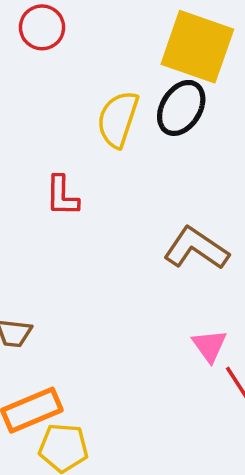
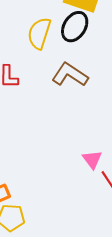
brown L-shape: (196, 248) -> (70, 75), moved

